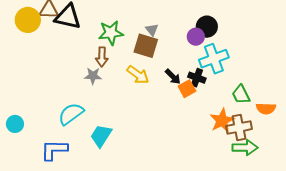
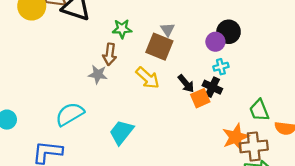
green star: (111, 33) -> (122, 29), size x0.7
cyan cross: (214, 59) -> (221, 67), moved, size x0.5
cyan trapezoid: (101, 136) -> (121, 132), moved

